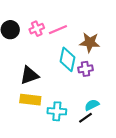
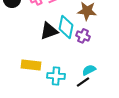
purple cross: (85, 69) -> (83, 36), turned 32
black triangle: (29, 75) -> (49, 31), moved

